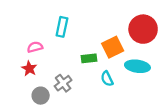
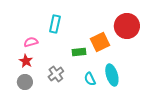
cyan ellipse: (137, 66) -> (112, 75), moved, turned 65
cyan semicircle: (107, 79) -> (90, 79), moved
gray circle: (41, 96) -> (25, 82), moved

